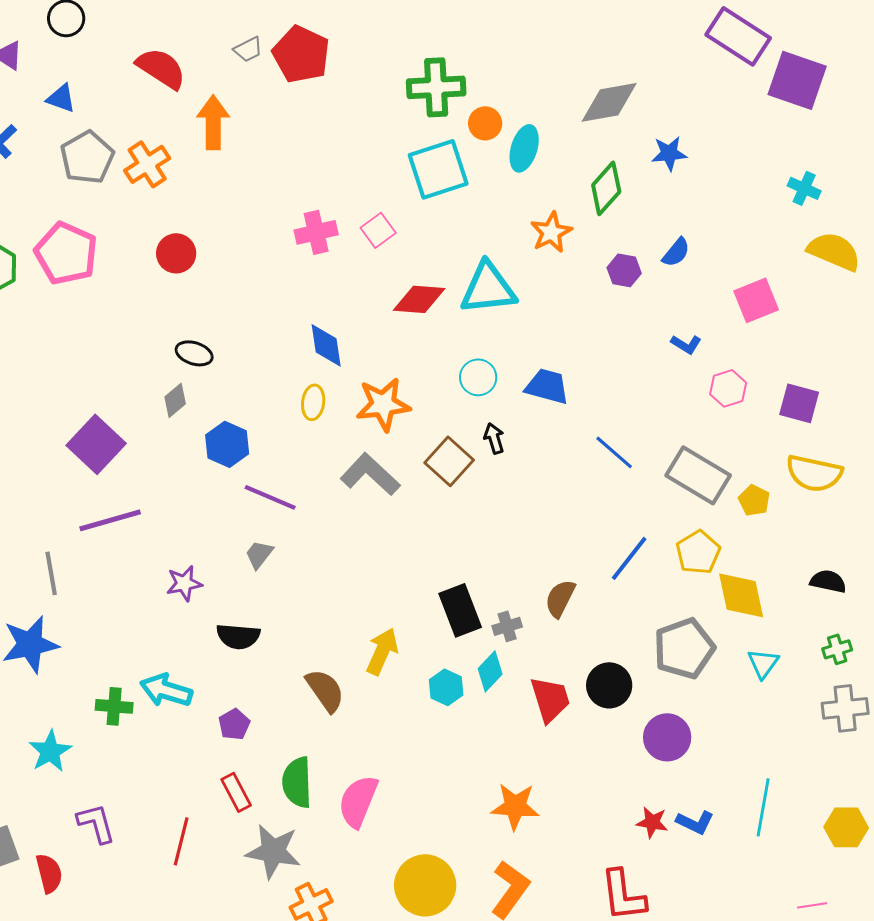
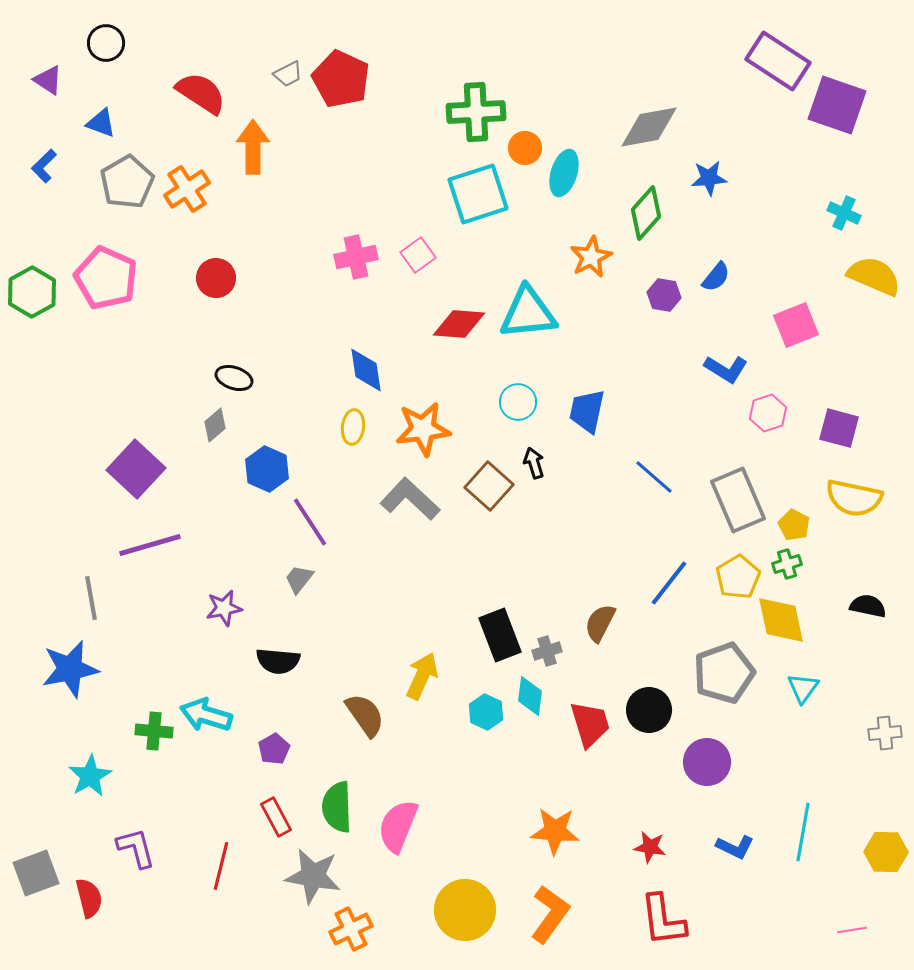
blue L-shape: (686, 344) -> (726, 369), size x1.4
blue trapezoid: (547, 386) -> (587, 411), turned -93
gray rectangle: (698, 475) -> (738, 500), turned 36
purple line: (270, 497) -> (310, 522), turned 34
green cross: (837, 649) -> (787, 564), moved
cyan diamond: (490, 671) -> (530, 696), turned -36
gray cross: (845, 708) -> (885, 733), size x0.7
red star: (652, 822) -> (650, 847), moved

